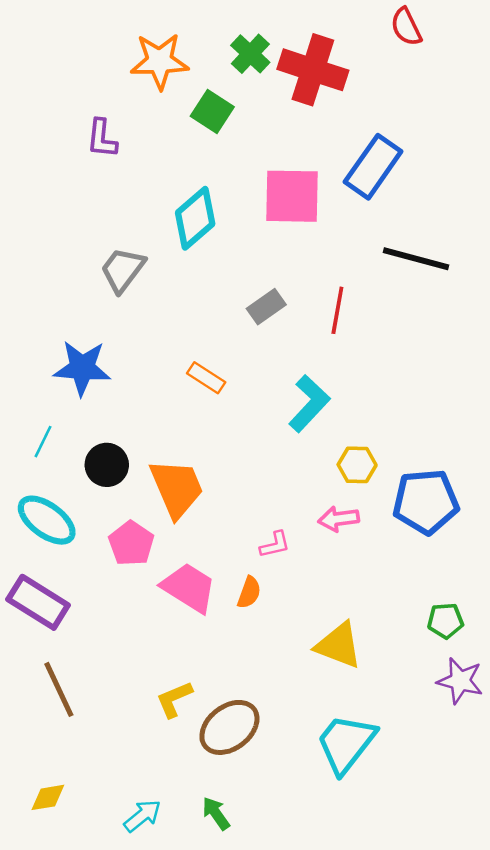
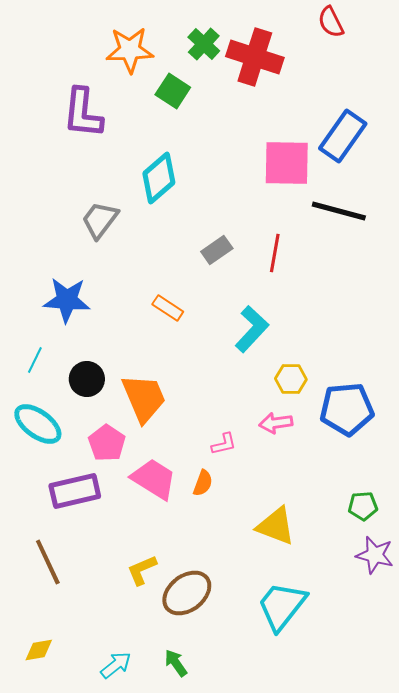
purple L-shape: (102, 138) -> (83, 113), size x1.6
blue rectangle: (373, 167) -> (343, 136), moved
pink square: (292, 196) -> (287, 163), moved
purple rectangle: (38, 602) -> (75, 491), moved, turned -45

